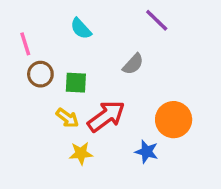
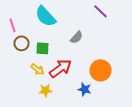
purple line: (157, 20) -> (100, 11), moved
cyan semicircle: (81, 29) -> (46, 16), size x1.6

